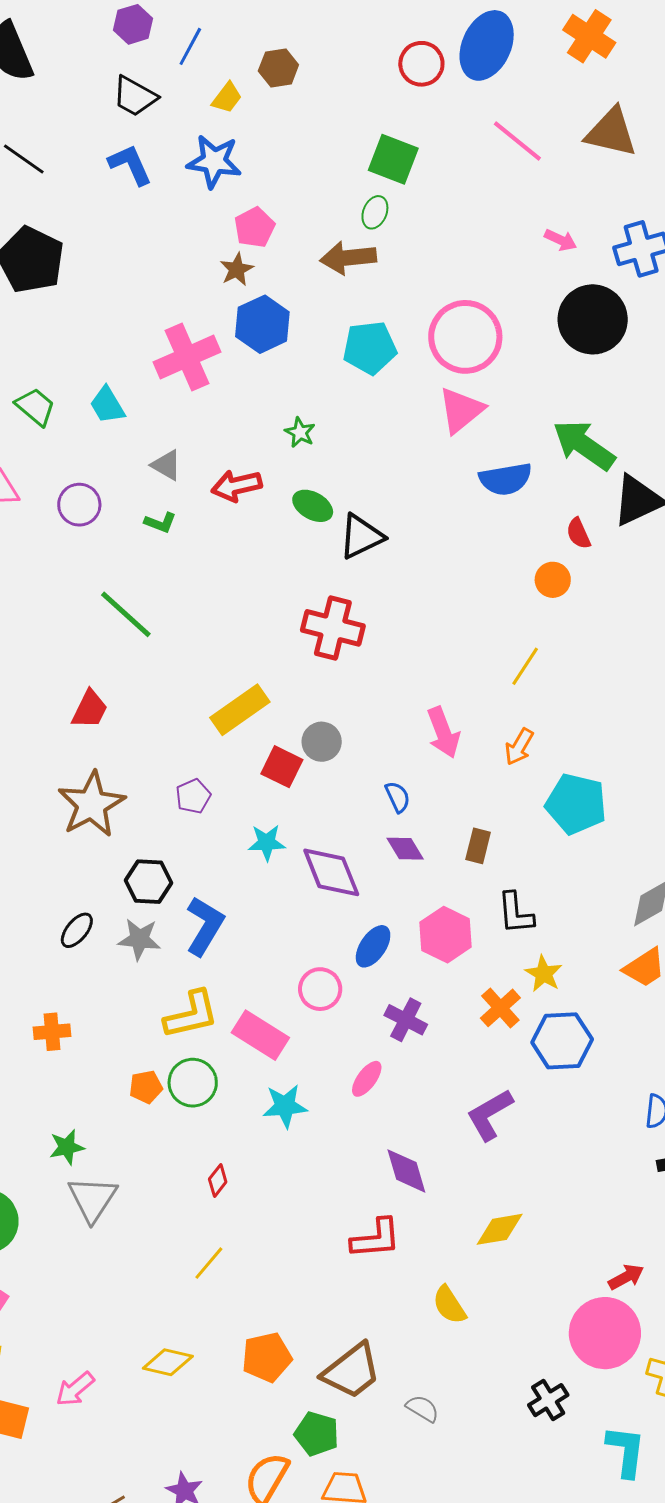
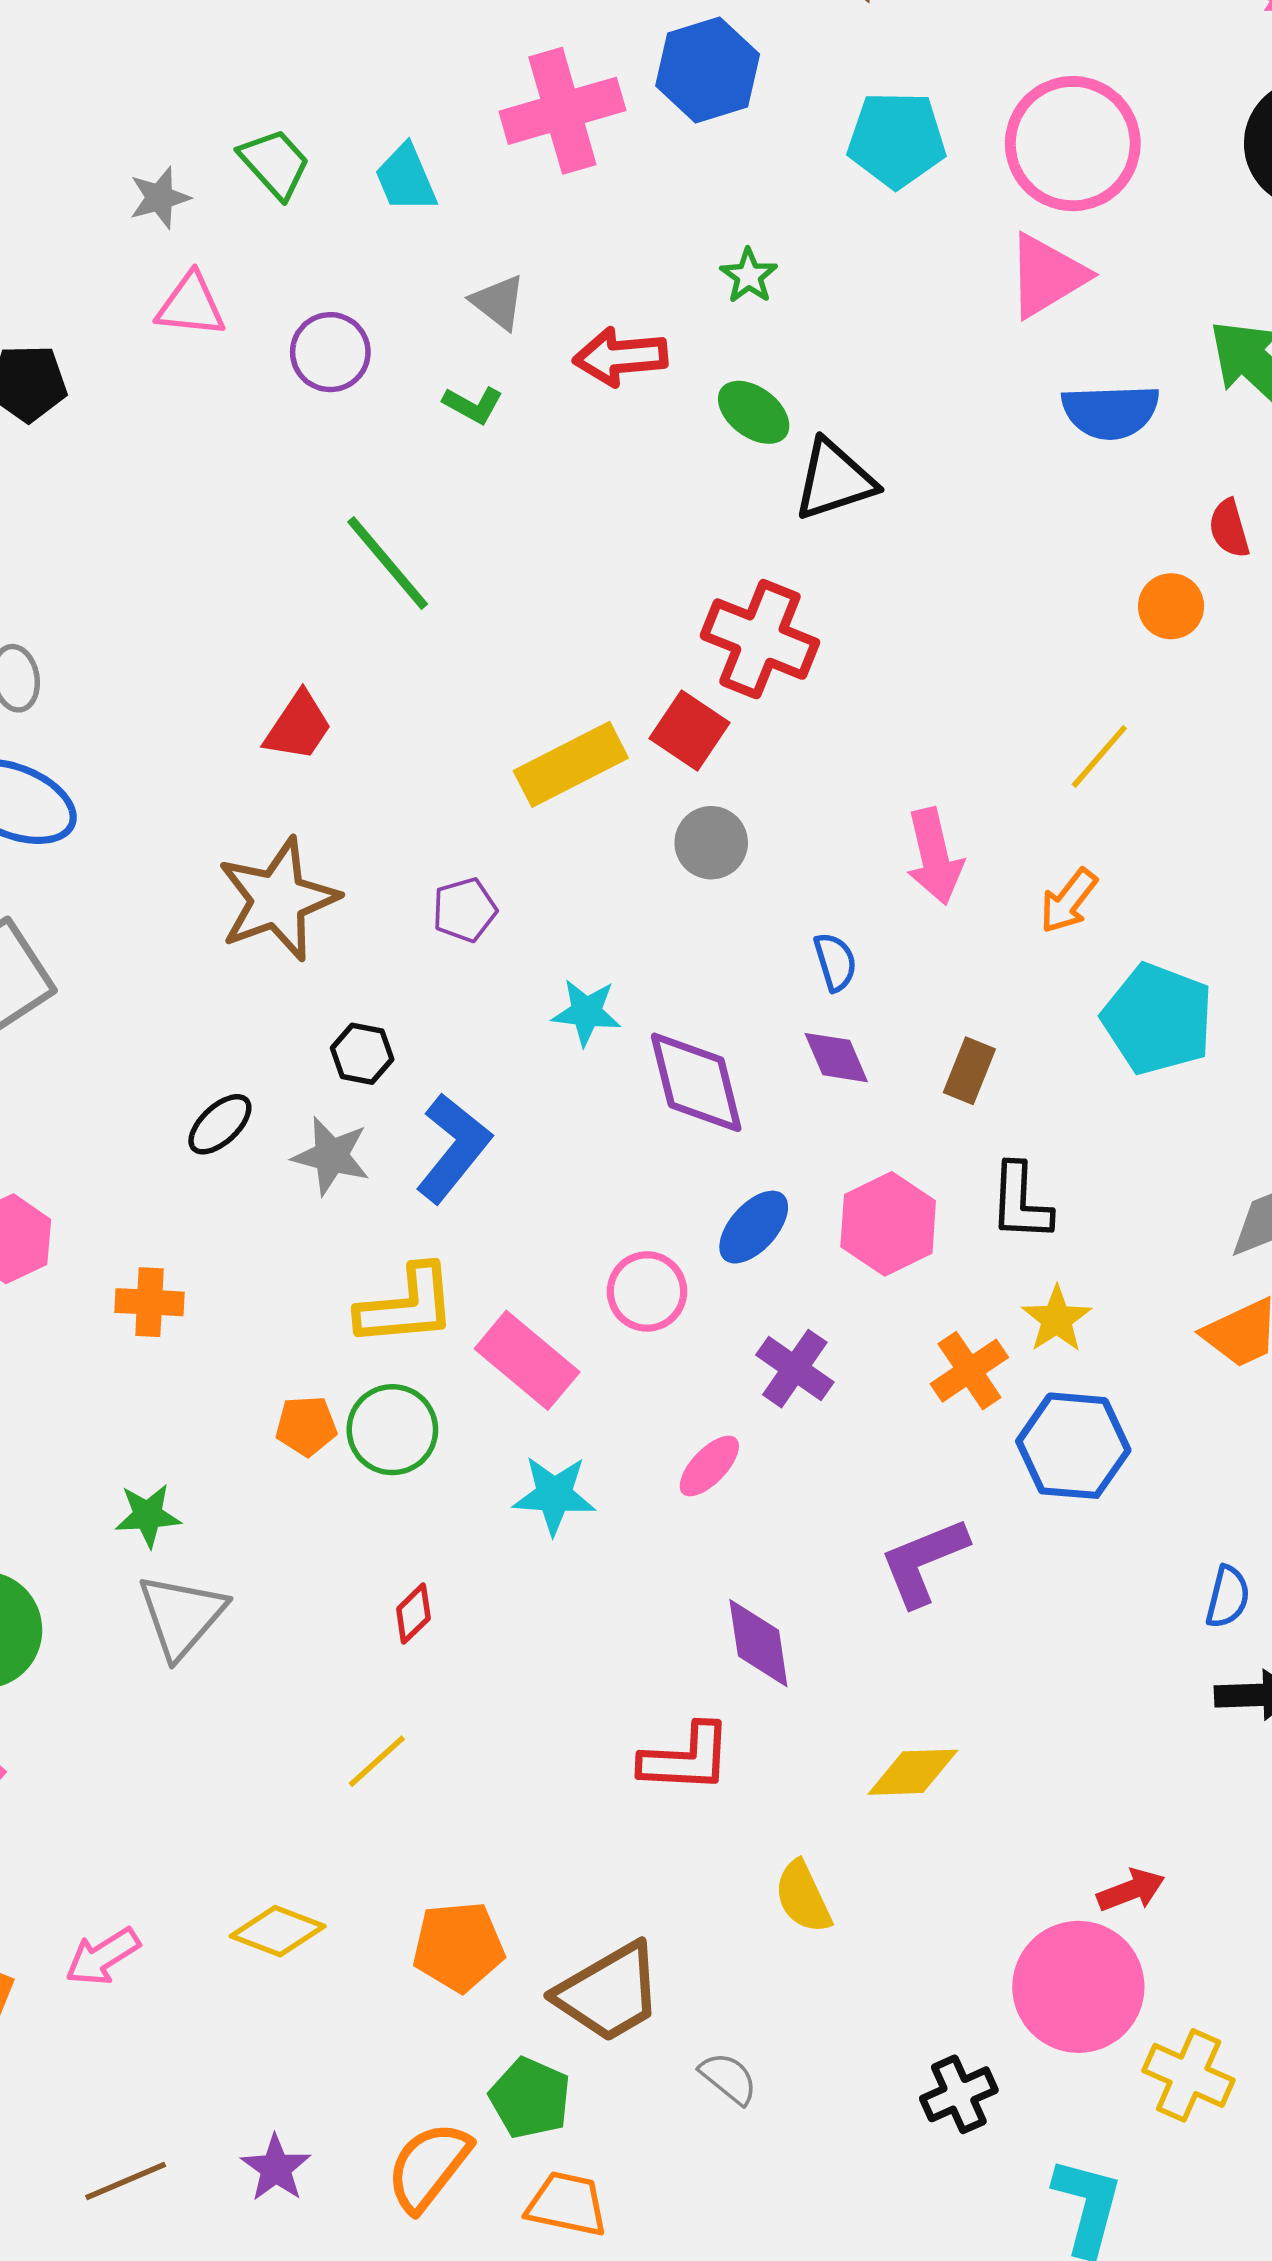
red square: (282, 767) -> (690, 731), moved
black hexagon: (148, 882) -> (362, 1054), size x0.7

